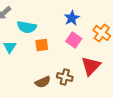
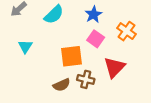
cyan semicircle: (27, 27) -> (54, 15), moved, turned -54
orange square: (42, 45) -> (71, 56), moved, size x1.5

